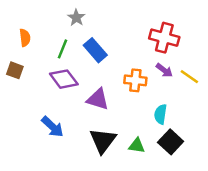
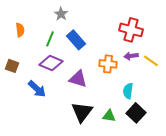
brown square: (15, 70) -> (12, 66), moved
purple arrow: (164, 70) -> (131, 56), turned 136
purple diamond: (64, 79) -> (51, 63), turned -30
blue arrow: (53, 127) -> (37, 89), moved

